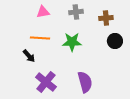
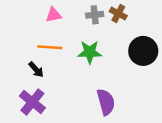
brown cross: (106, 18) -> (118, 14), moved, turned 32
black circle: (115, 41) -> (143, 51), size x1.5
purple cross: (46, 82) -> (32, 102), moved

